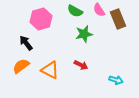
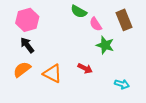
pink semicircle: (99, 10) -> (96, 24), moved
pink hexagon: (41, 19) -> (27, 20), moved
green star: (84, 34) -> (105, 45), moved, turned 30

